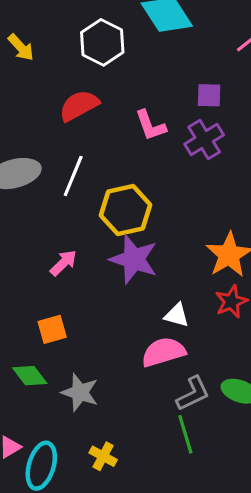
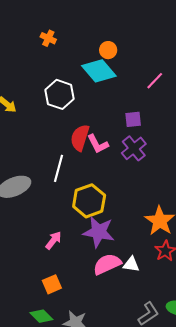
red semicircle: (79, 106) -> (80, 138), moved, turned -36
white line: (73, 176) -> (58, 168), moved
pink semicircle: (163, 352) -> (107, 264), moved

